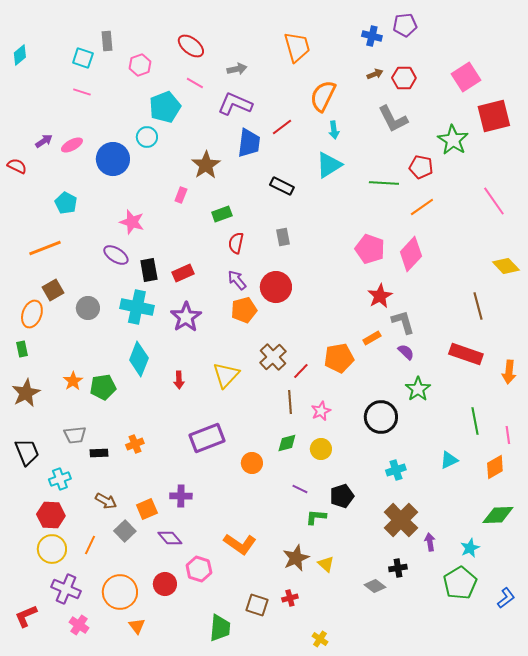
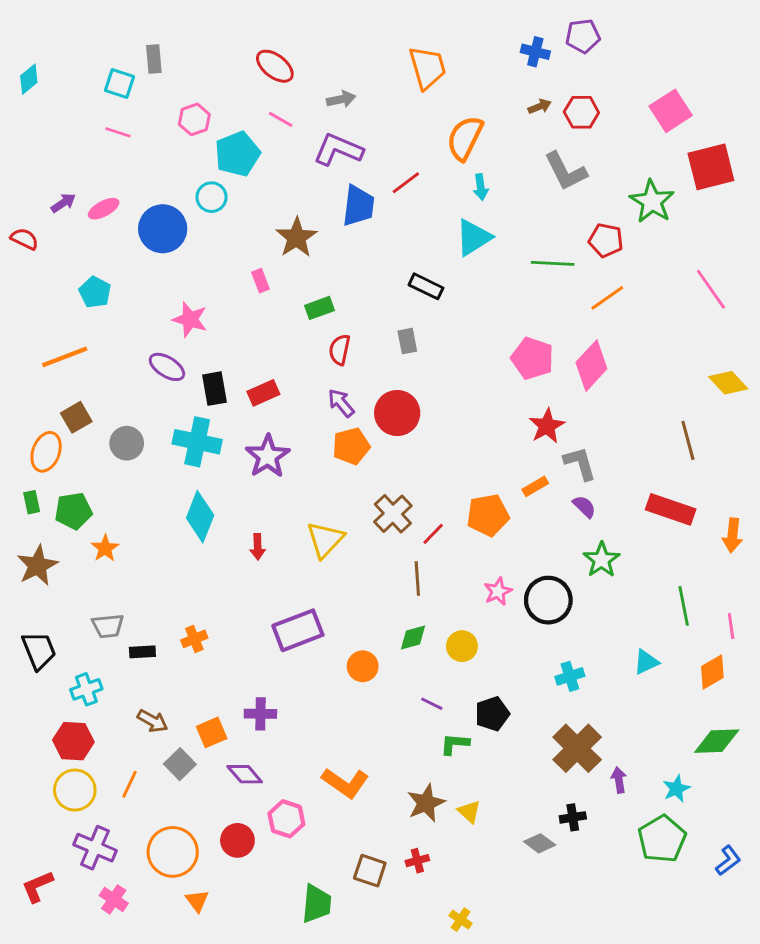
pink hexagon: (140, 65) -> (194, 119), moved
black rectangle: (282, 186) -> (426, 286), moved
pink rectangle: (181, 195) -> (260, 281), turned -42
green pentagon: (103, 387) -> (73, 511), moved
pink star: (321, 411) -> (498, 591), moved

